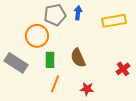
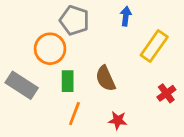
blue arrow: (78, 13) -> (126, 16), moved
gray pentagon: (55, 15) -> (74, 20), turned 30
yellow rectangle: (114, 21) -> (154, 46), moved, turned -45

